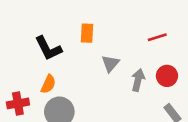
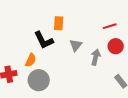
black L-shape: (48, 48) -> (44, 40), moved
red circle: (167, 76) -> (116, 46), moved

